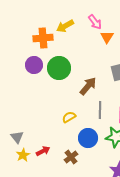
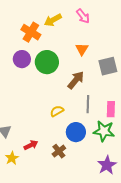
orange triangle: (107, 37) -> (82, 49), moved
orange cross: (43, 38) -> (31, 32), turned 36
yellow star: (23, 155) -> (12, 158), moved

